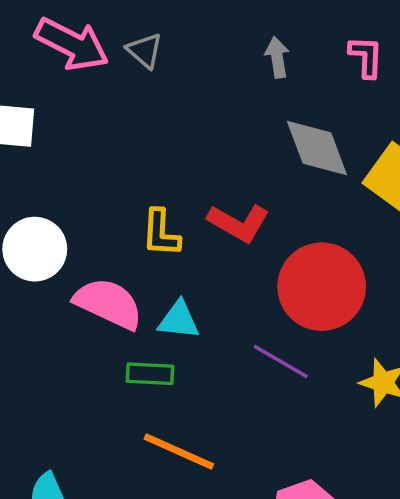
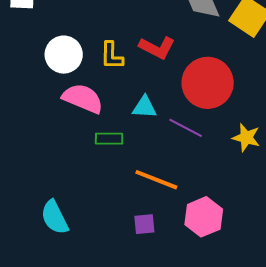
white circle: (35, 249) -> (64, 55), moved
cyan triangle: (179, 320) -> (144, 107), moved
orange line: (179, 451) -> (156, 180), moved

